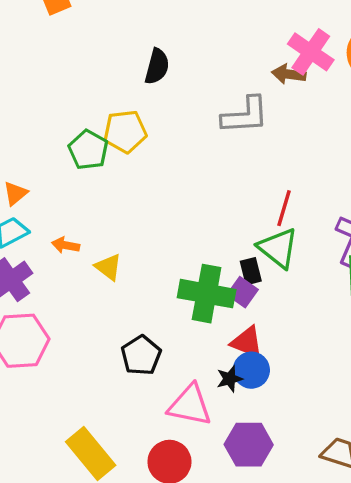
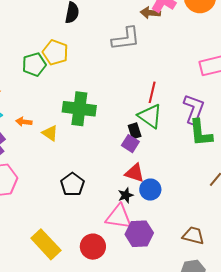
yellow pentagon: (125, 131) -> (55, 52), turned 30
green pentagon: (88, 150) -> (34, 64), turned 30
green cross: (207, 294) -> (79, 109), moved
blue circle: (251, 370) -> (150, 190), moved
pink triangle: (190, 405) -> (119, 217), moved

